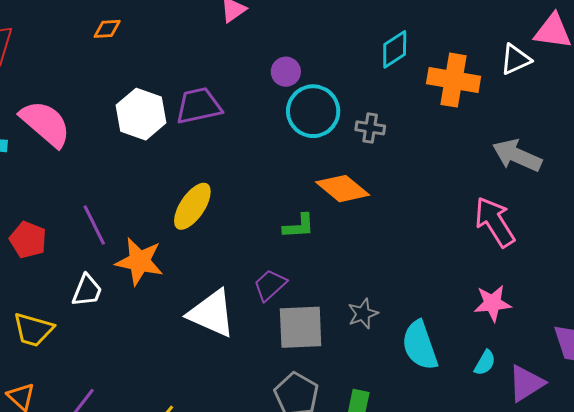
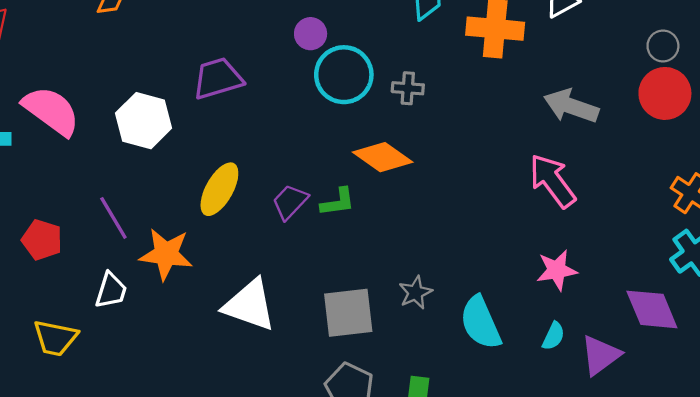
white hexagon: (141, 114) -> (144, 121), moved
purple trapezoid: (270, 285) -> (290, 202), moved

